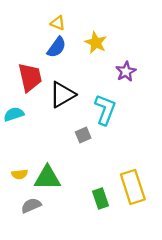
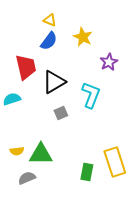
gray square: (83, 135) -> (61, 113), moved
green rectangle: (100, 199) -> (87, 172), turned 30

